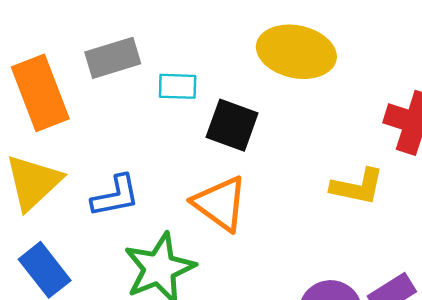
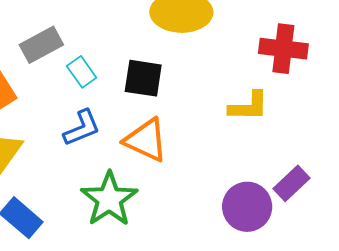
cyan rectangle: (178, 86) -> (82, 72), moved, turned 64
blue L-shape: (115, 196) -> (82, 128), moved

